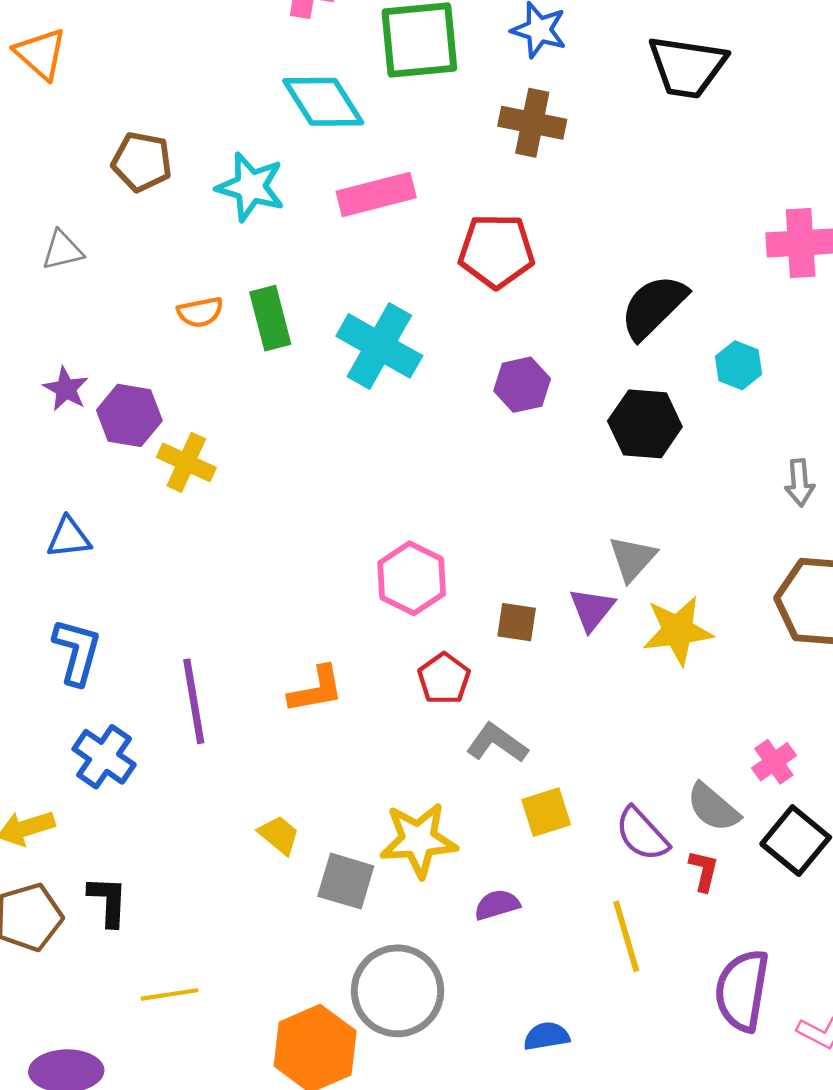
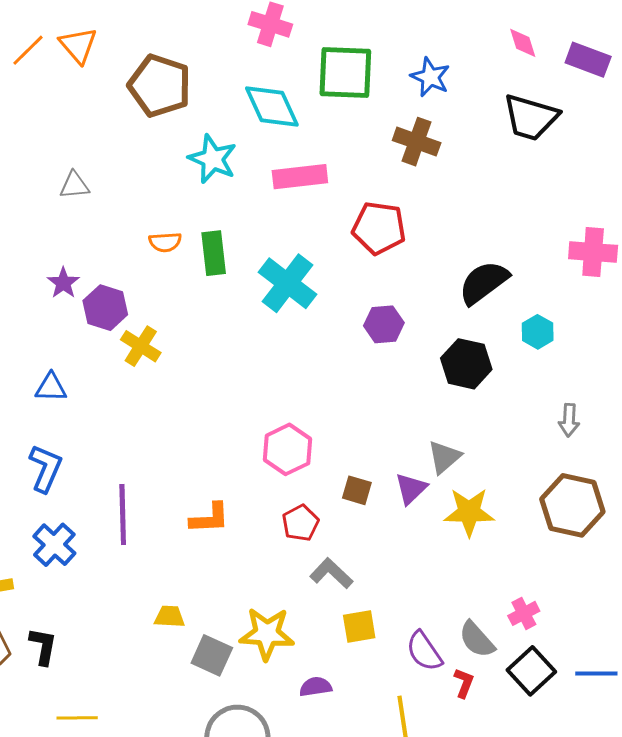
brown pentagon: (142, 162) -> (160, 86), moved, size x1.5
yellow trapezoid: (279, 835) -> (169, 617), turned -44

